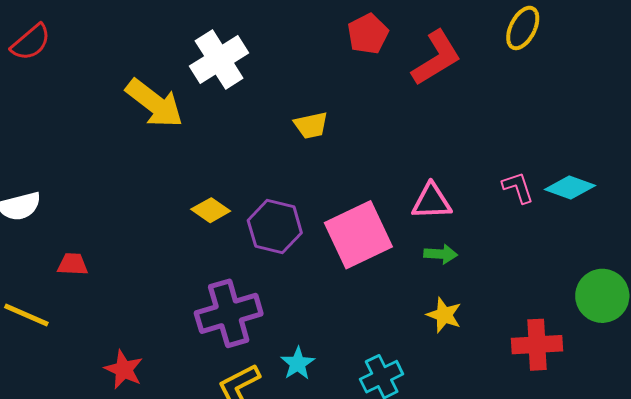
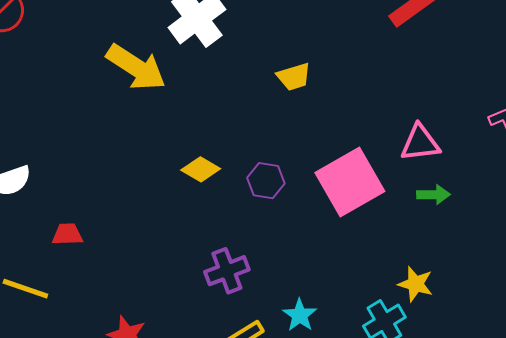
purple hexagon: (275, 227) -> (266, 181), size x0.7
purple cross: (229, 313) -> (227, 271), size x0.7
yellow star: (444, 315) -> (416, 284), moved

